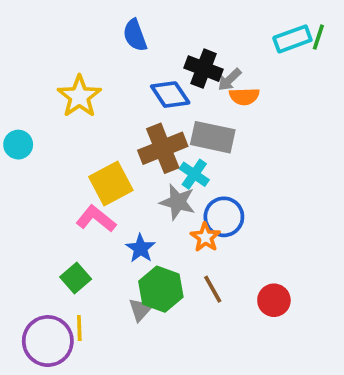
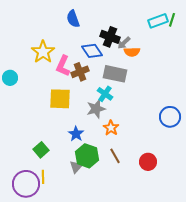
brown cross: (163, 148) -> (80, 72), moved, size x0.7
yellow square: (111, 183) -> (60, 99), turned 30
gray star: (178, 202) -> (96, 109), turned -30
blue circle: (224, 217) -> (170, 117), moved
pink L-shape: (96, 219) -> (63, 66), moved, turned -105

